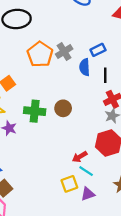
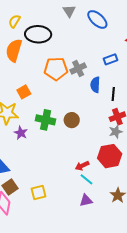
blue rectangle: (98, 50) -> (111, 59), moved
orange pentagon: (40, 54) -> (56, 69), turned 30
yellow square: (69, 184) -> (39, 193), moved

